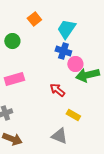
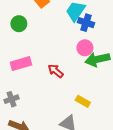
blue cross: (63, 51) -> (86, 23), moved
red arrow: (57, 90) -> (56, 71), moved

